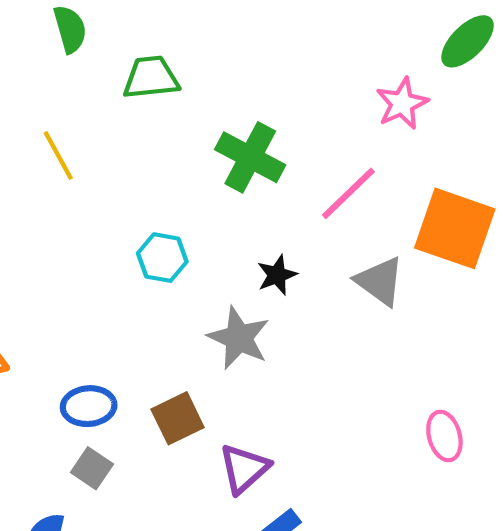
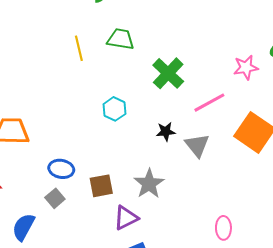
green trapezoid: (151, 78) -> (121, 39), moved
gray triangle: (380, 281) -> (197, 145), moved
gray star: (239, 338) -> (149, 184), moved

